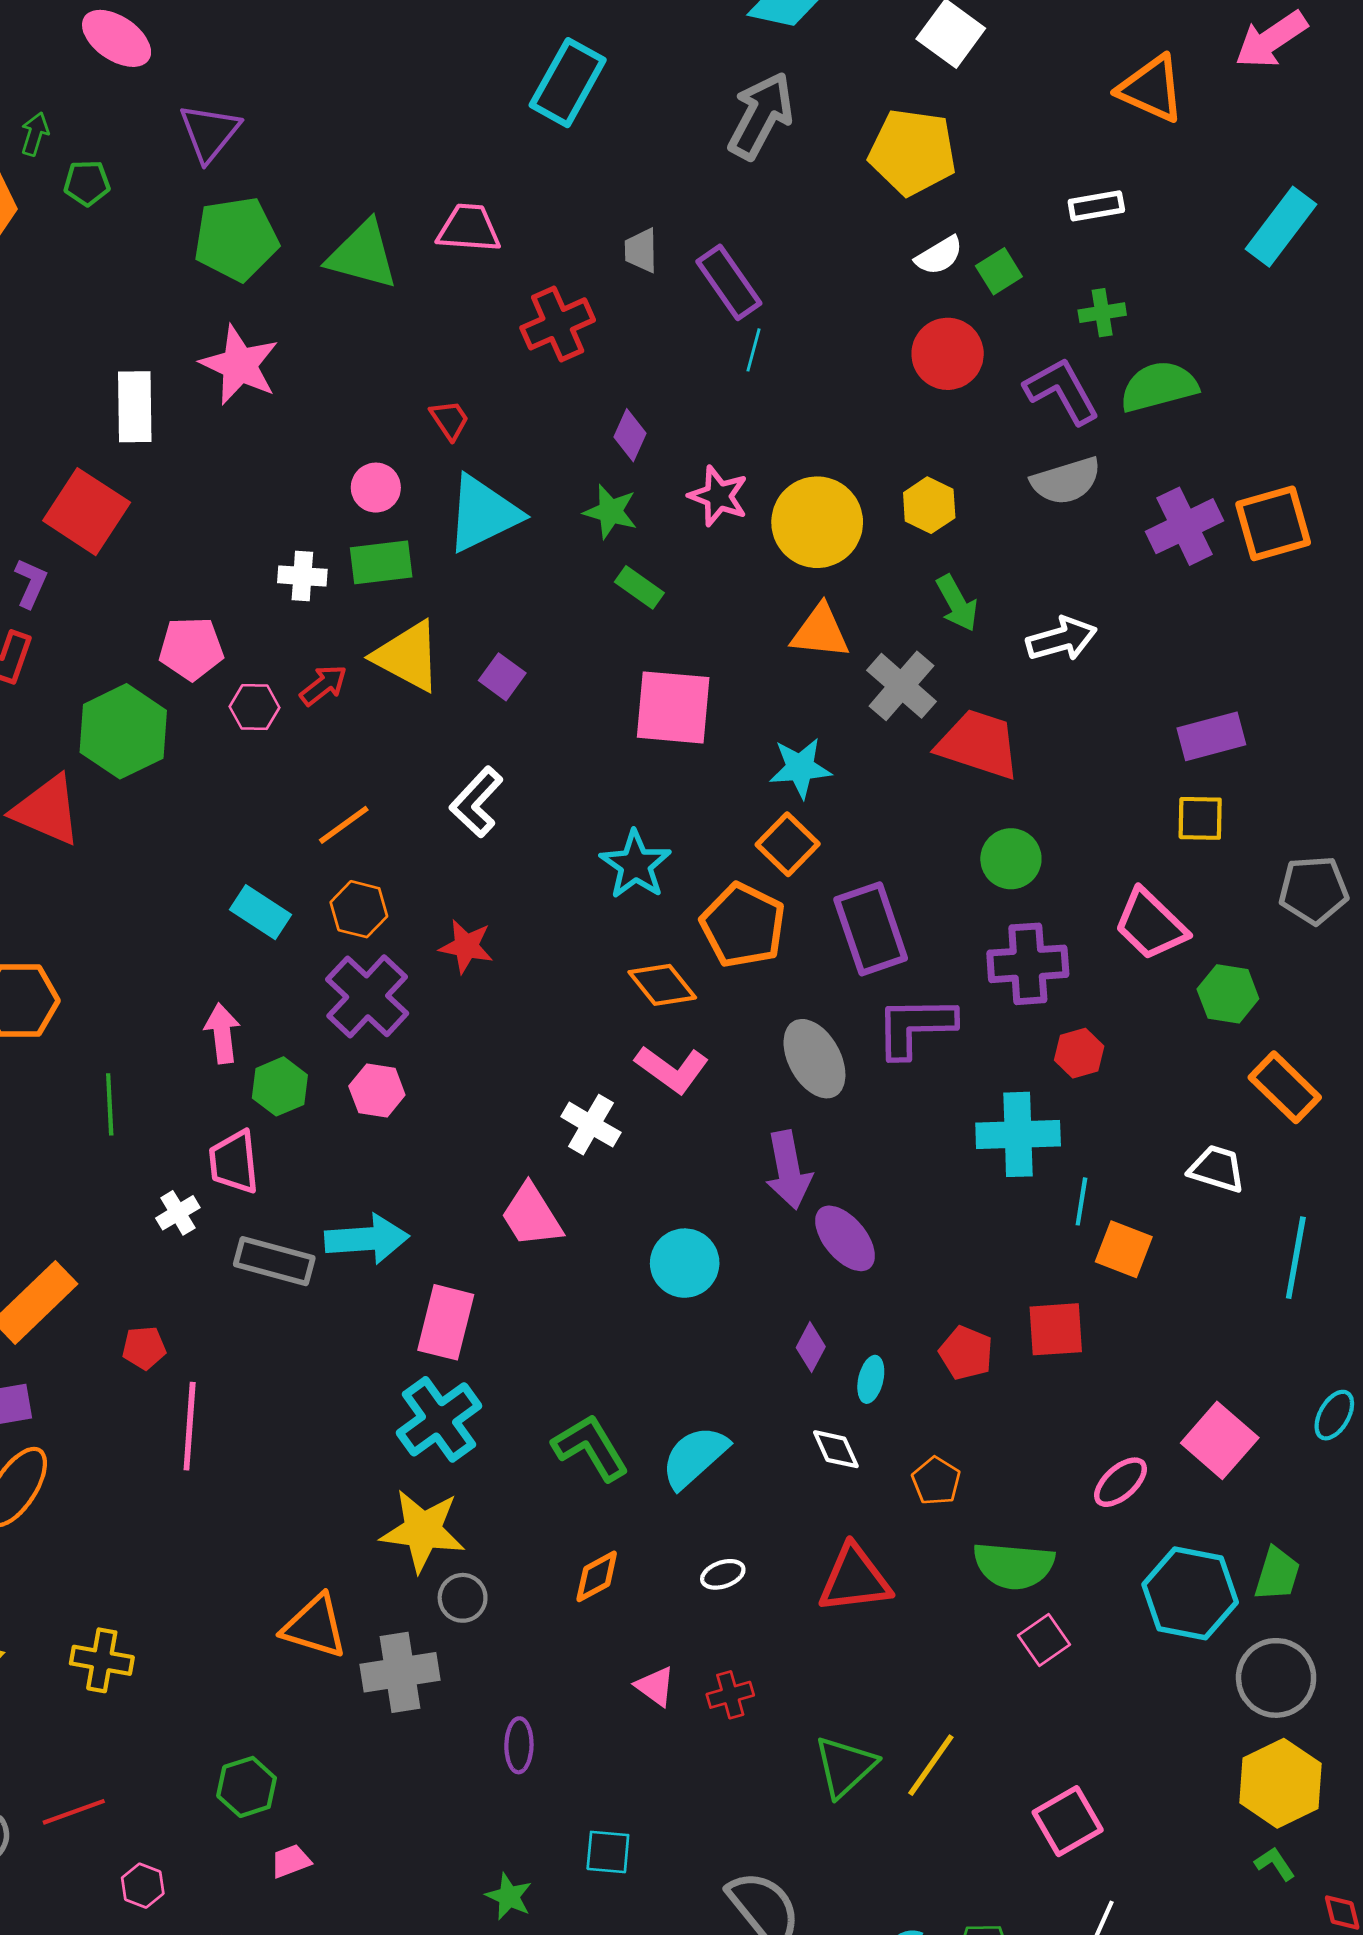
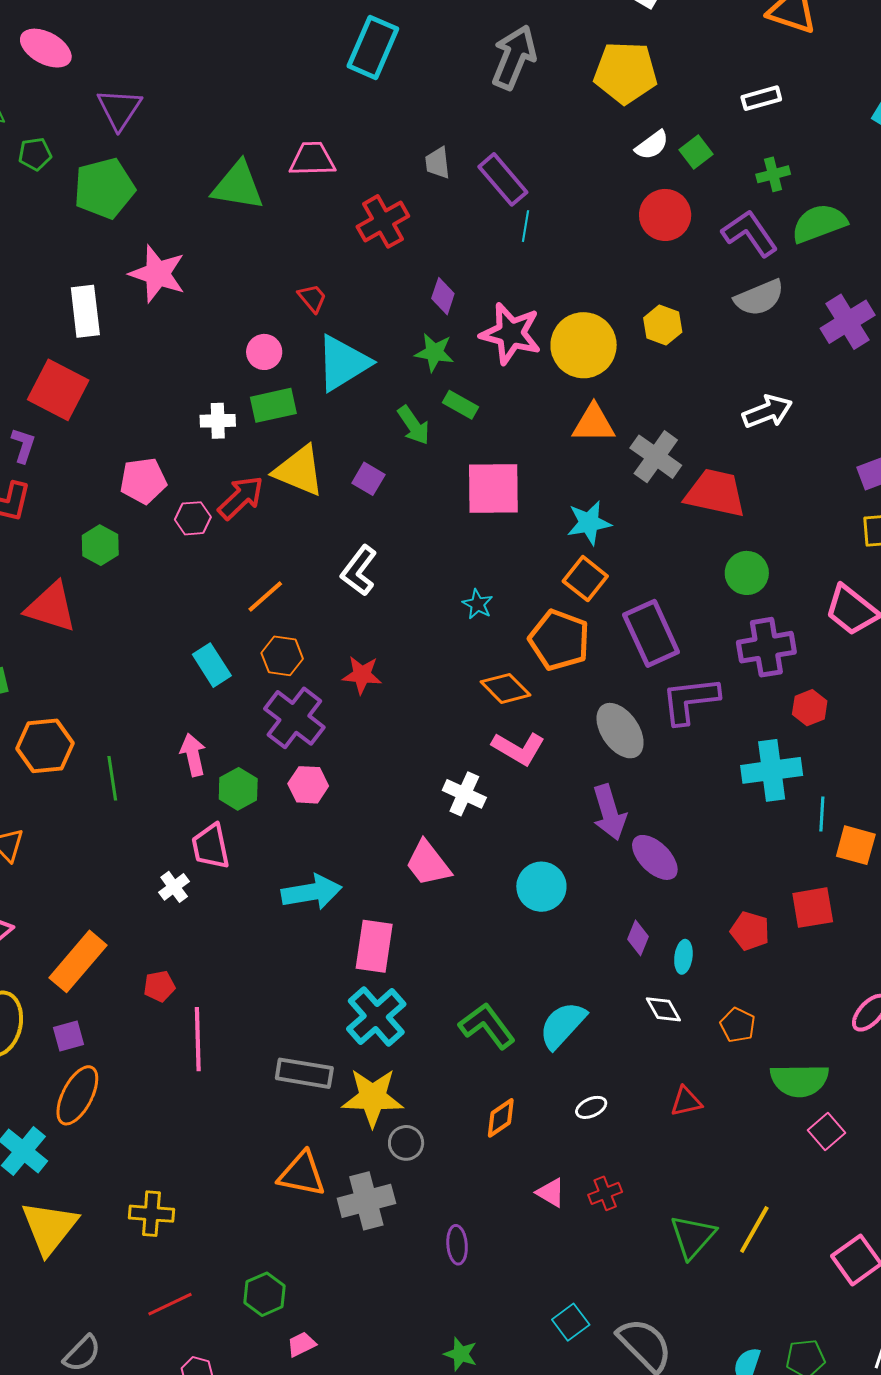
green pentagon: (236, 239) -> (104, 188), moved
pink star: (718, 496) -> (511, 334), size x1.4
green arrow: (957, 603) -> (414, 425), moved
red arrow: (323, 685) -> (241, 498), size x1.4
green hexagon: (123, 731) -> (100, 545), size x0.6
cyan star: (635, 865) -> (478, 604), size x0.6
cyan rectangle: (261, 912) -> (212, 665), turned 30
green line: (110, 1104) -> (112, 778), moved
gray rectangle: (274, 1261) -> (304, 1073), moved
red triangle: (855, 1579) -> (686, 1101), size x0.6
red line: (74, 1812) -> (170, 1304), moved
cyan square: (608, 1852) -> (571, 1322), moved, turned -36

